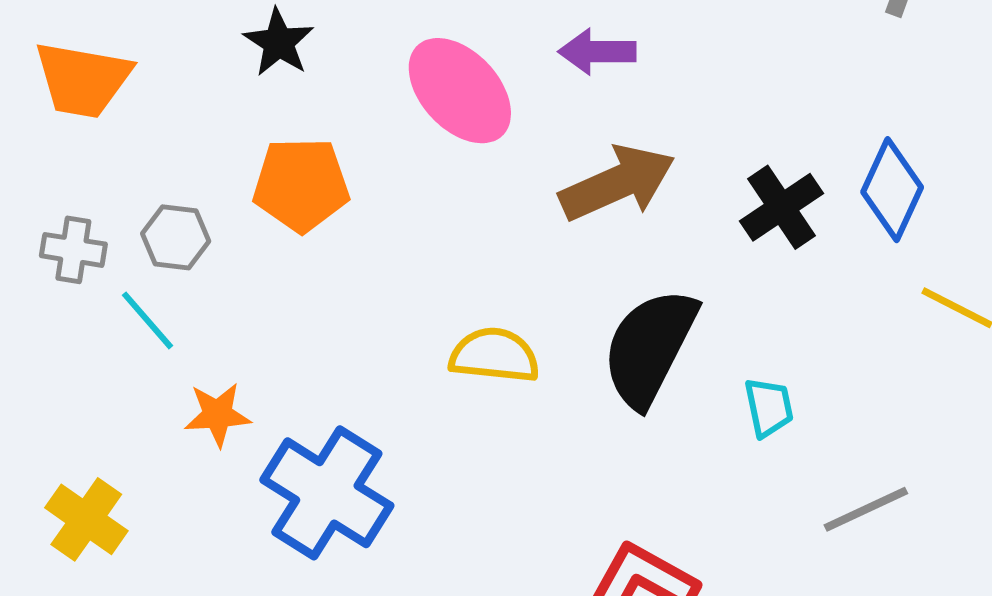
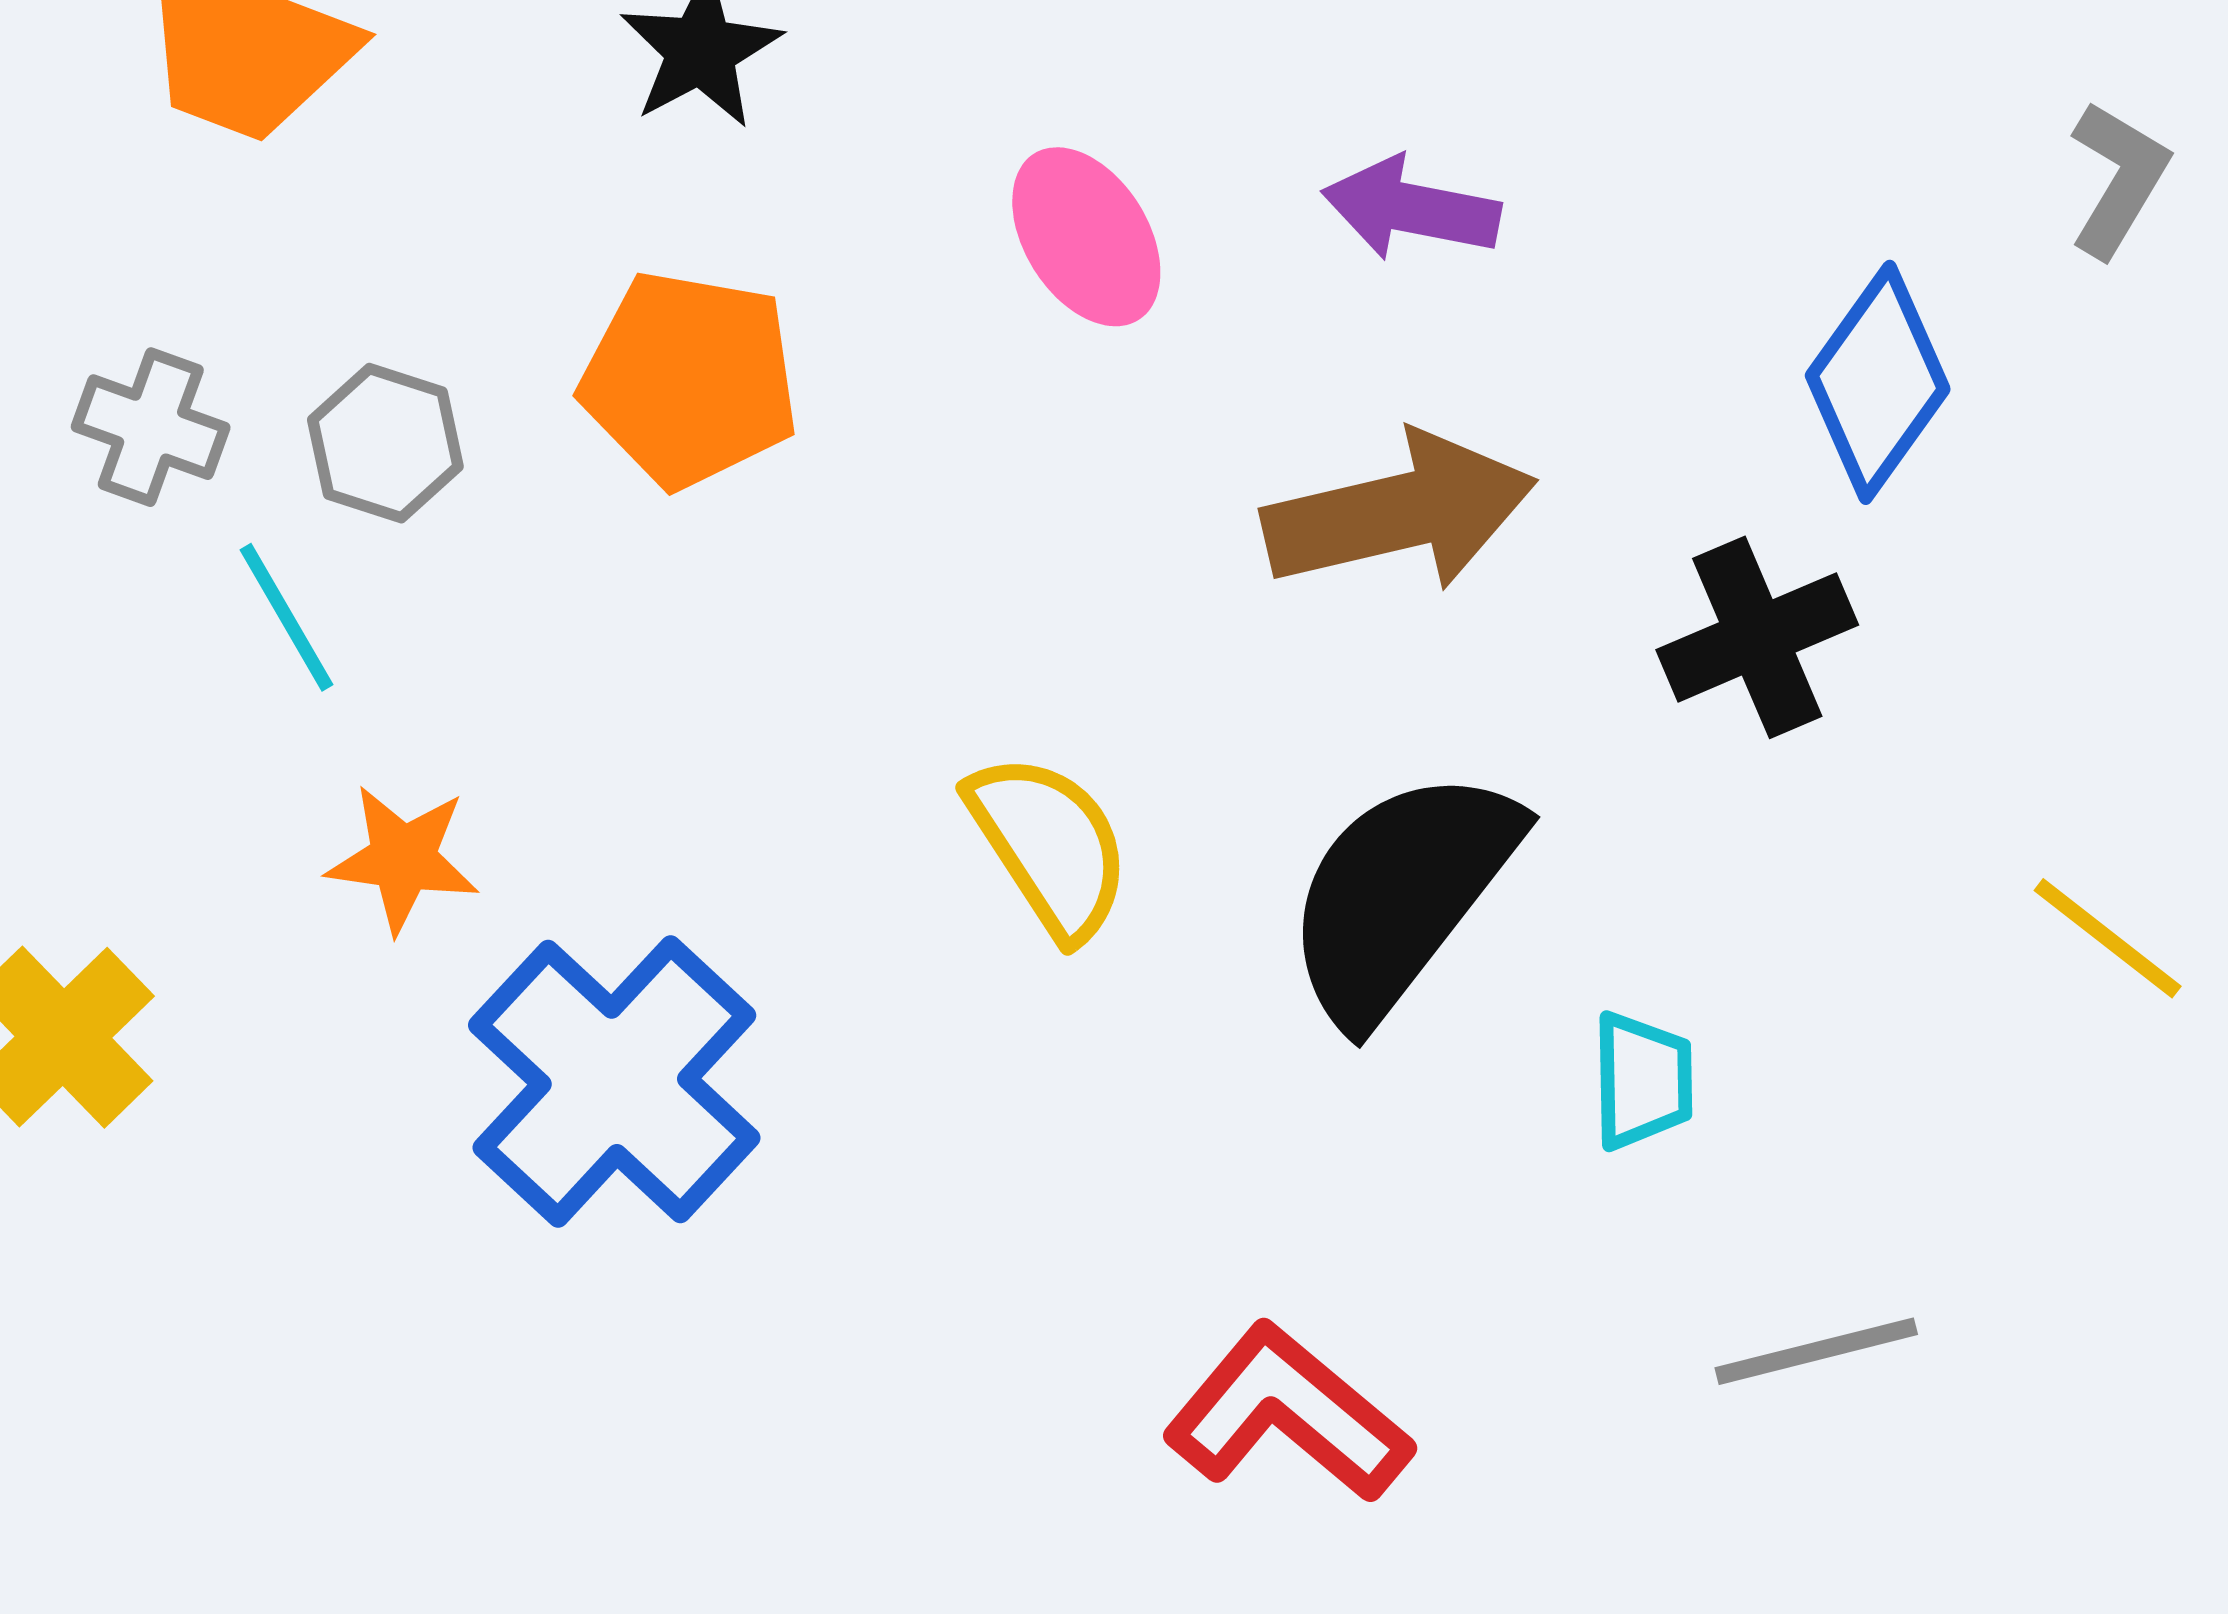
pink ellipse: (460, 91) -> (1086, 237), size x0.7
blue diamond: (892, 190) -> (1878, 382), moved
yellow semicircle: (494, 355) -> (1049, 846), turned 40

